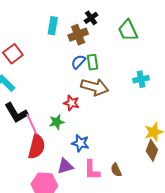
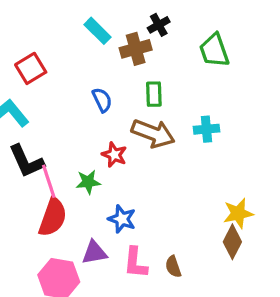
cyan rectangle: (53, 26) -> (98, 31), turned -60
blue semicircle: (78, 62) -> (102, 100), moved, turned 105
cyan cross: (141, 79) -> (206, 129), moved

